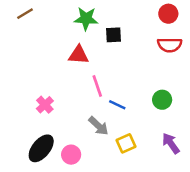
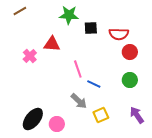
red circle: (168, 14) -> (130, 52), moved
red semicircle: (170, 45) -> (119, 34), moved
red triangle: (79, 55) -> (52, 44), moved
pink cross: (45, 105) -> (30, 56), moved

